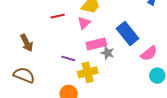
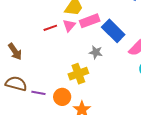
red line: (58, 16) -> (50, 28), moved
pink rectangle: (96, 44) -> (90, 21), moved
purple line: (68, 58) -> (38, 93), moved

